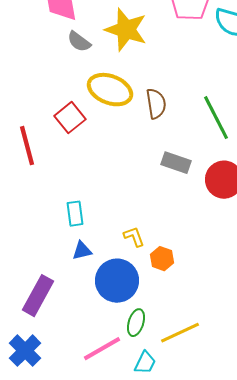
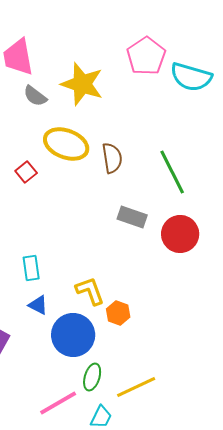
red square: (70, 118) -> (26, 172), size x0.7
yellow L-shape: (134, 237) -> (90, 291), size x1.4
blue triangle: (82, 251) -> (38, 305), turned 40

